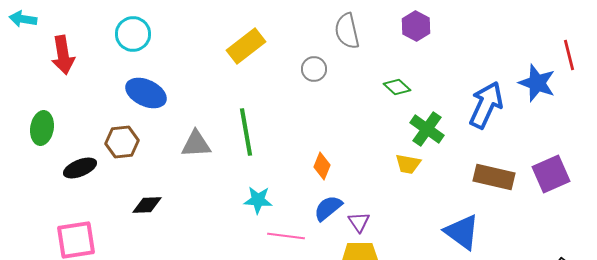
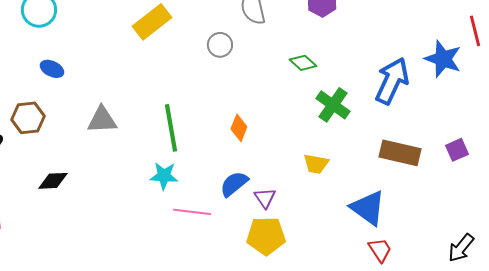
blue ellipse: (146, 93) -> (52, 69), size x0.6
green line: (246, 132) -> (171, 128), moved
yellow trapezoid: (408, 164) -> (316, 164), moved
orange diamond: (322, 166) -> (239, 128), moved
purple square: (551, 174) -> (457, 150), size x0.6

